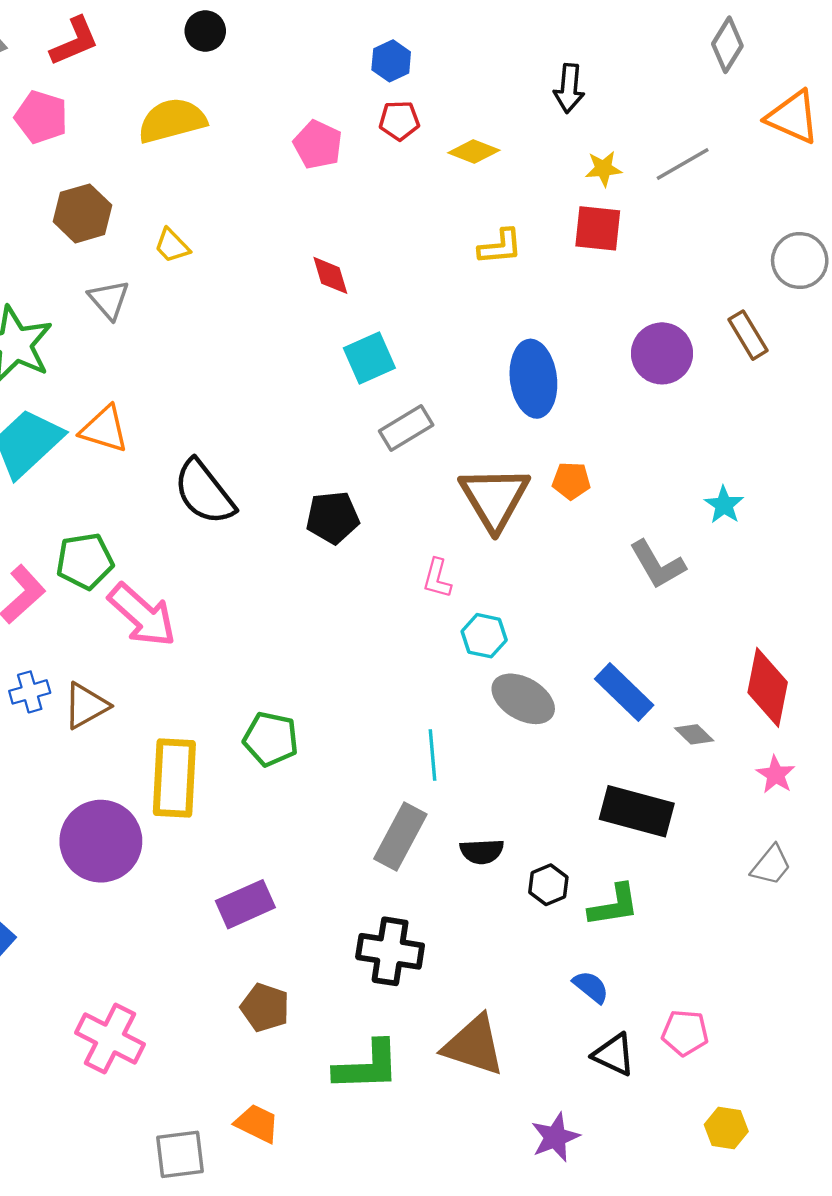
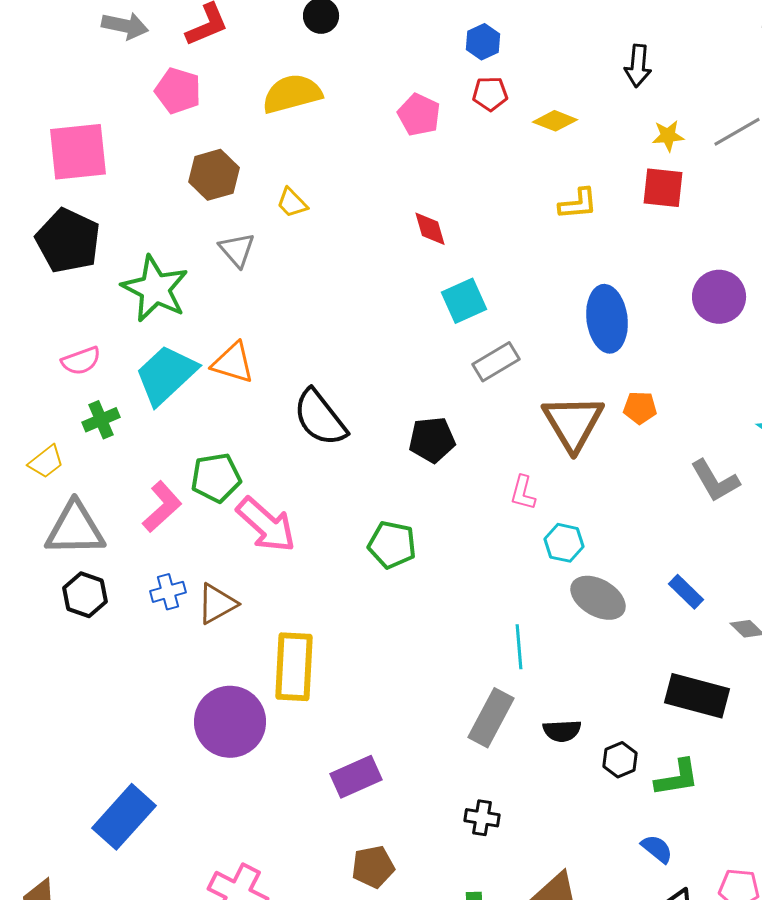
blue rectangle: (624, 692) -> (686, 592), size x0.7
green pentagon: (271, 739) -> (392, 545), moved
black cross: (390, 951) -> (482, 818), size x0.6
brown pentagon: (265, 1008) -> (373, 867), turned -30

